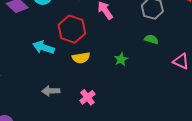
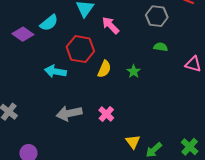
yellow semicircle: (81, 58) -> (104, 69), moved, turned -48
gray arrow: (51, 91) -> (69, 113), size x1.4

